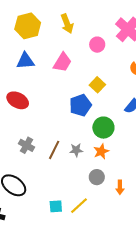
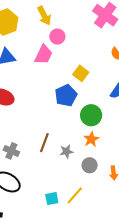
pink circle: (97, 45) -> (57, 37), moved
gray cross: (26, 145) -> (11, 151), moved
gray star: (76, 150) -> (66, 151), moved

